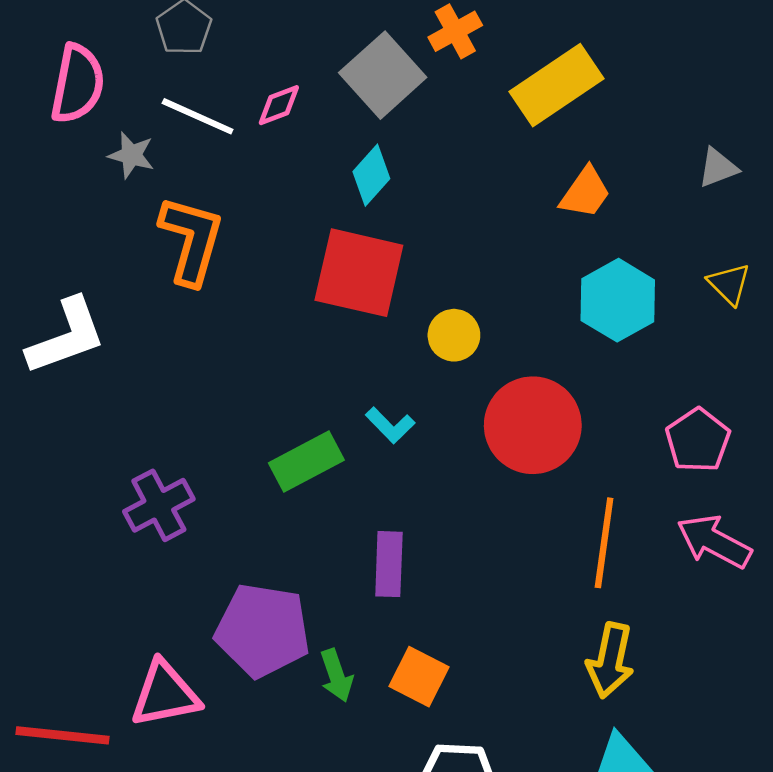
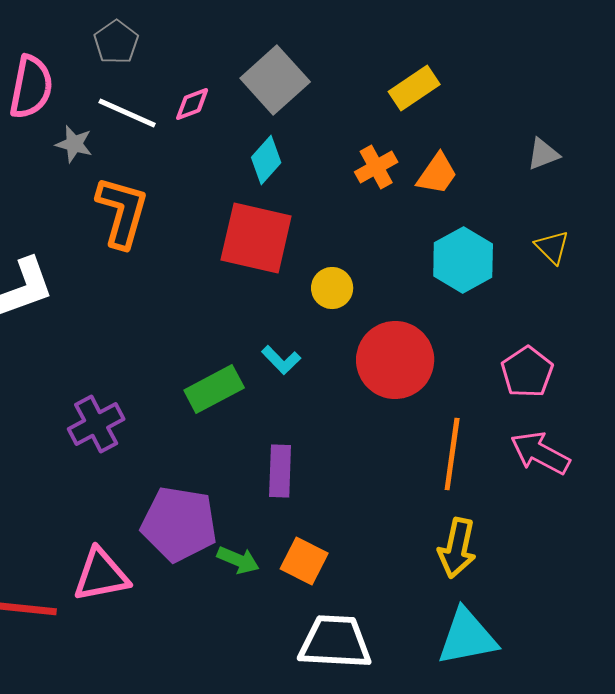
orange cross: (455, 31) -> (376, 167), moved
yellow rectangle: (557, 85) -> (414, 88), size x0.7
green arrow: (336, 675) -> (238, 560), turned -48

